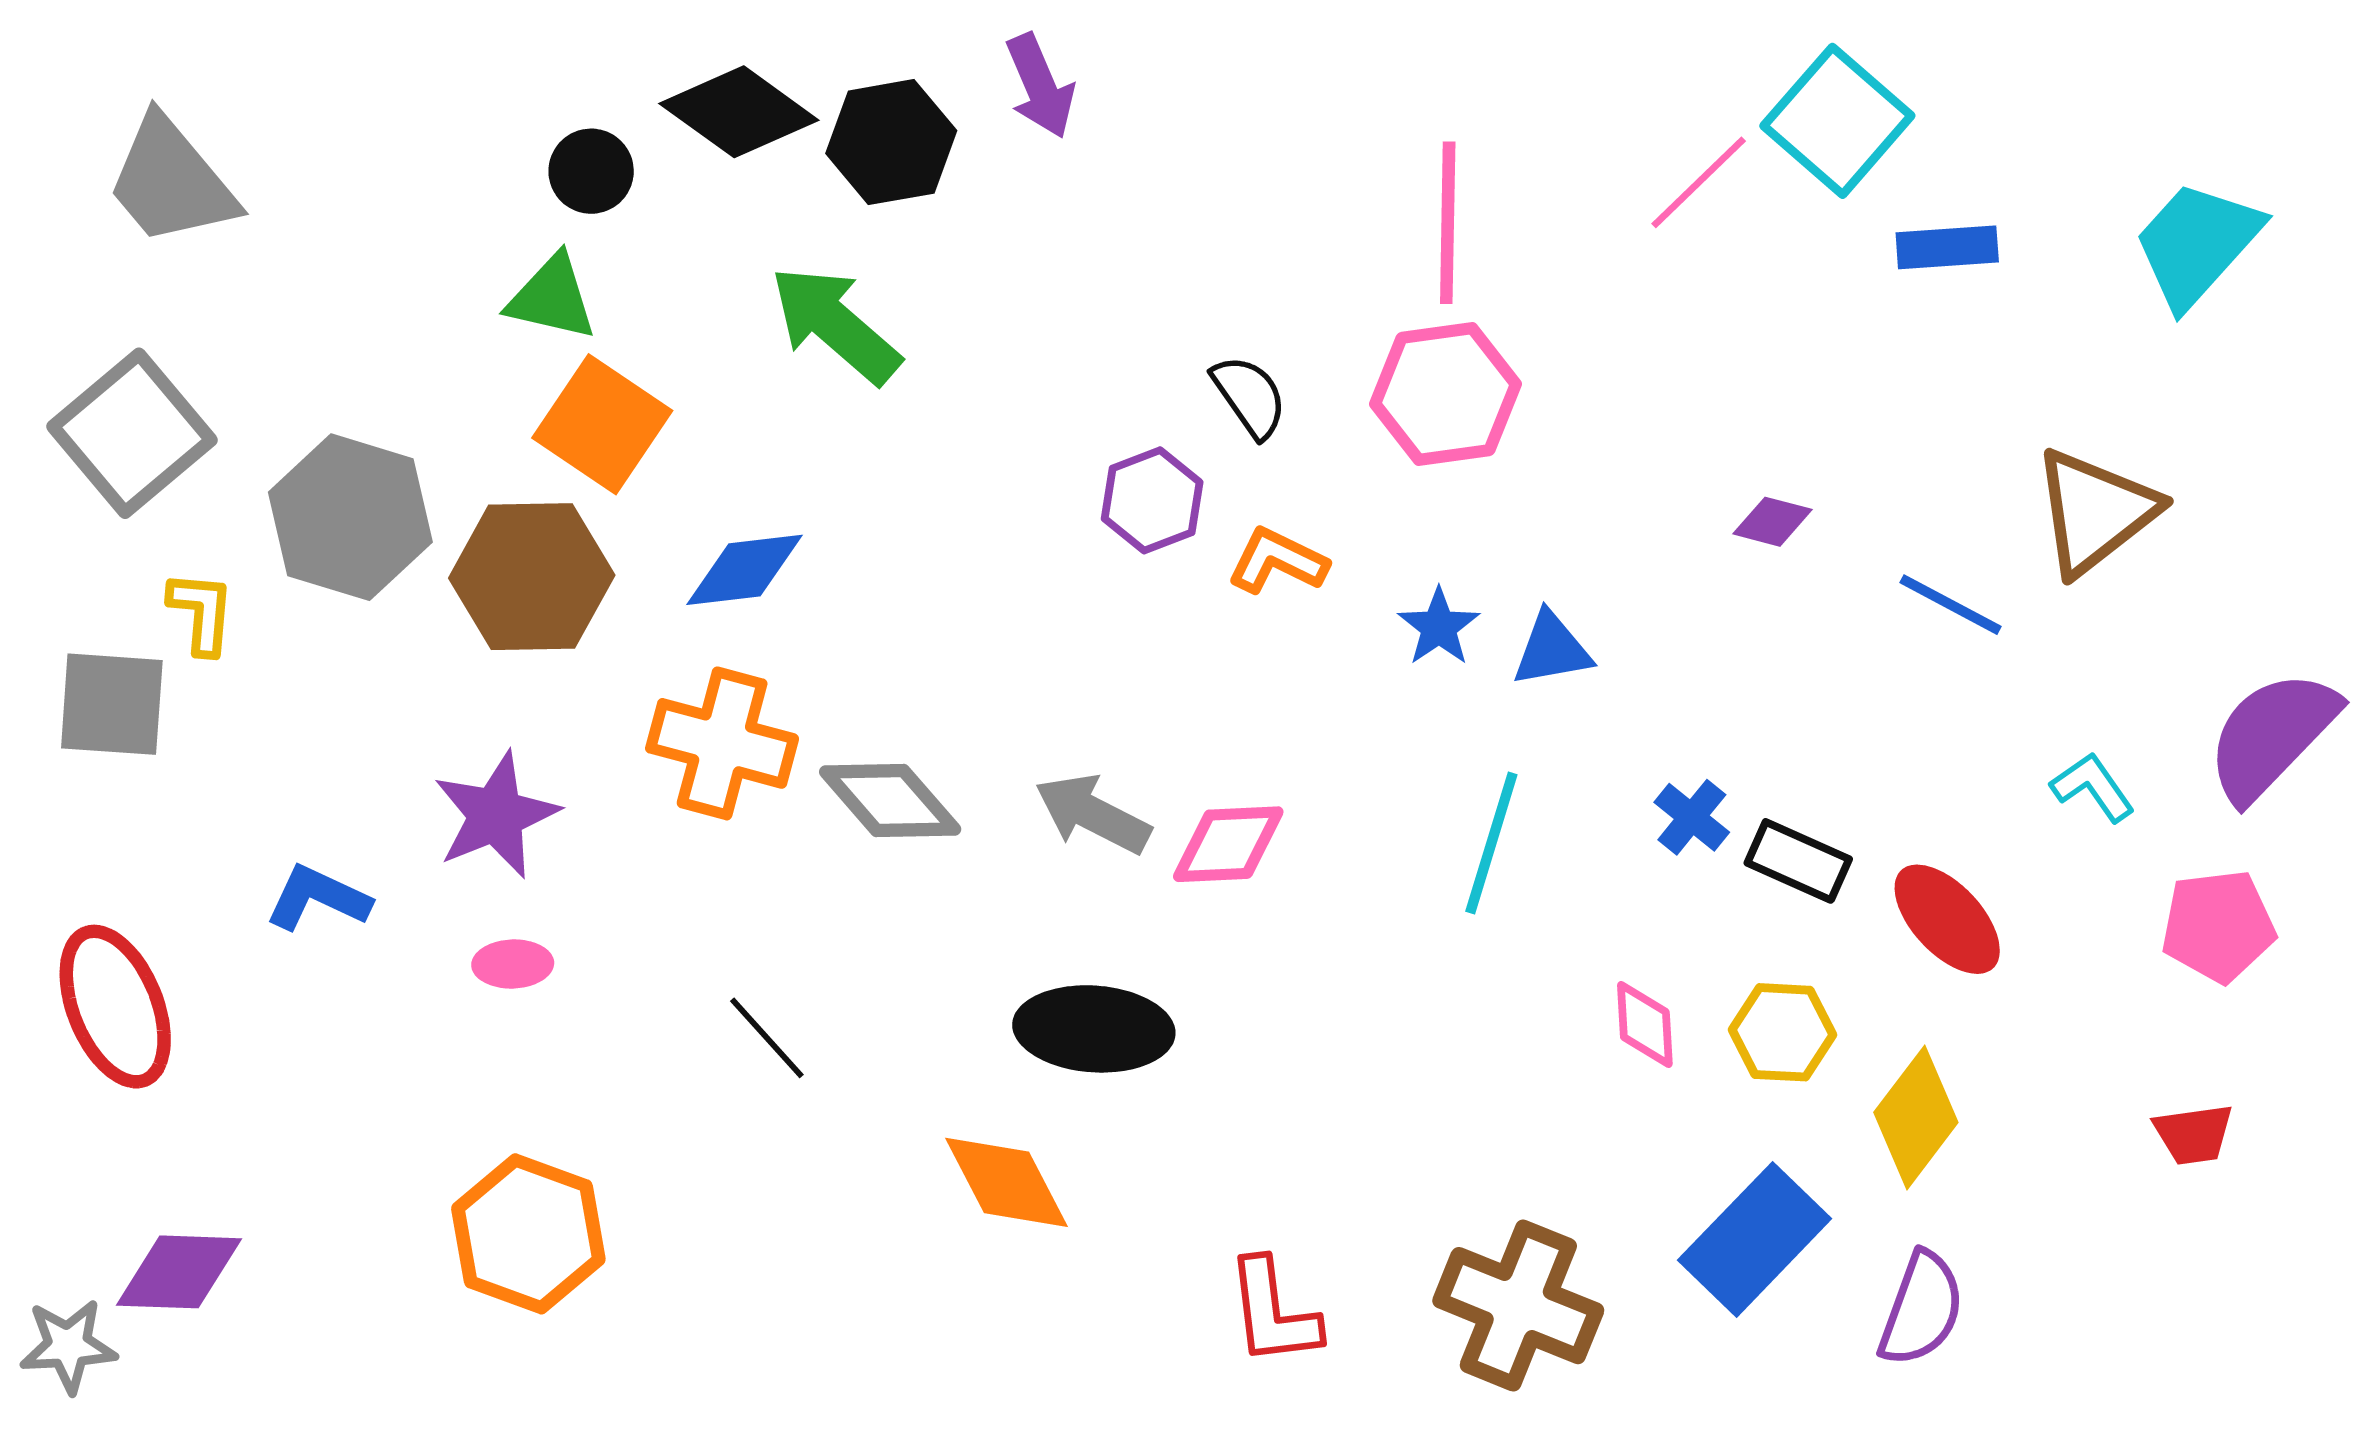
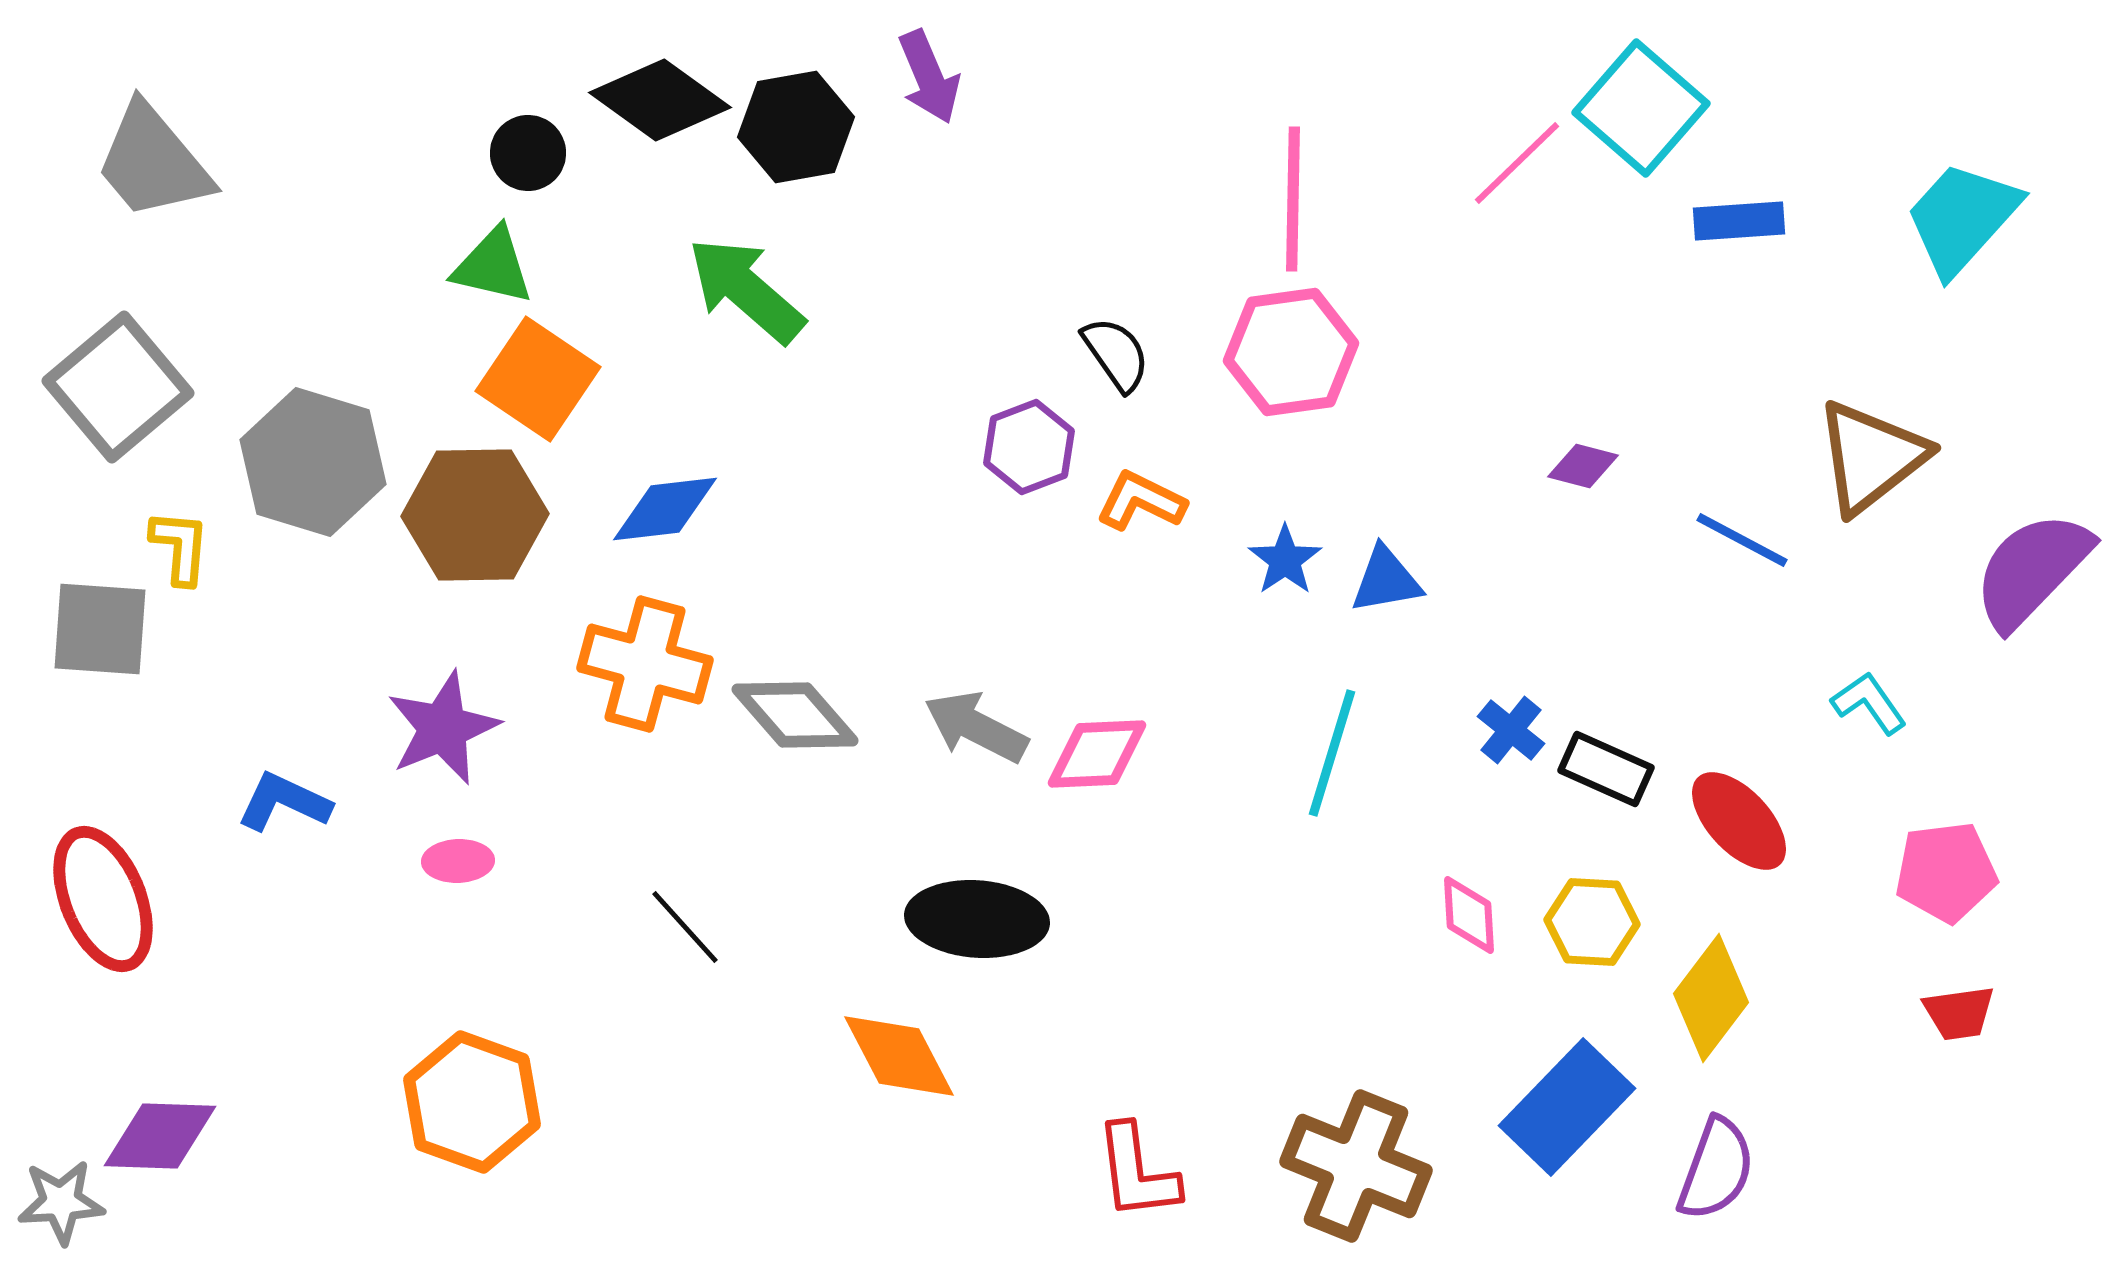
purple semicircle: (2272, 736) -> (2032, 570), moved
pink pentagon: (2218, 926) -> (1946, 872), moved

